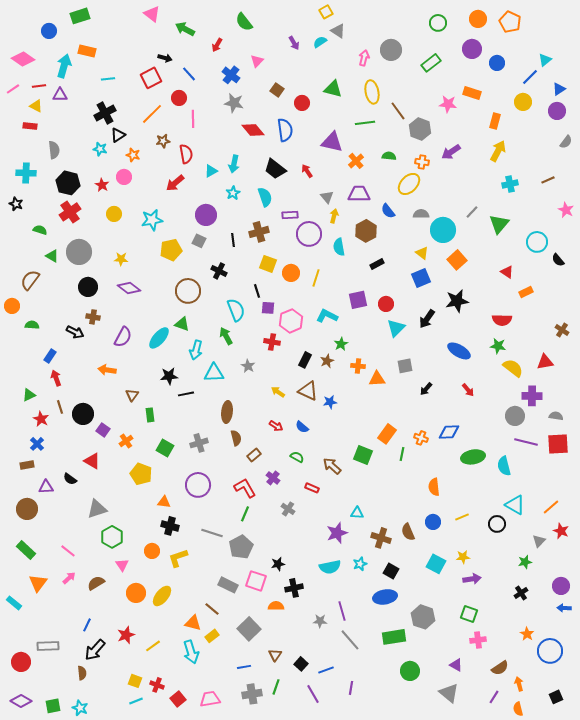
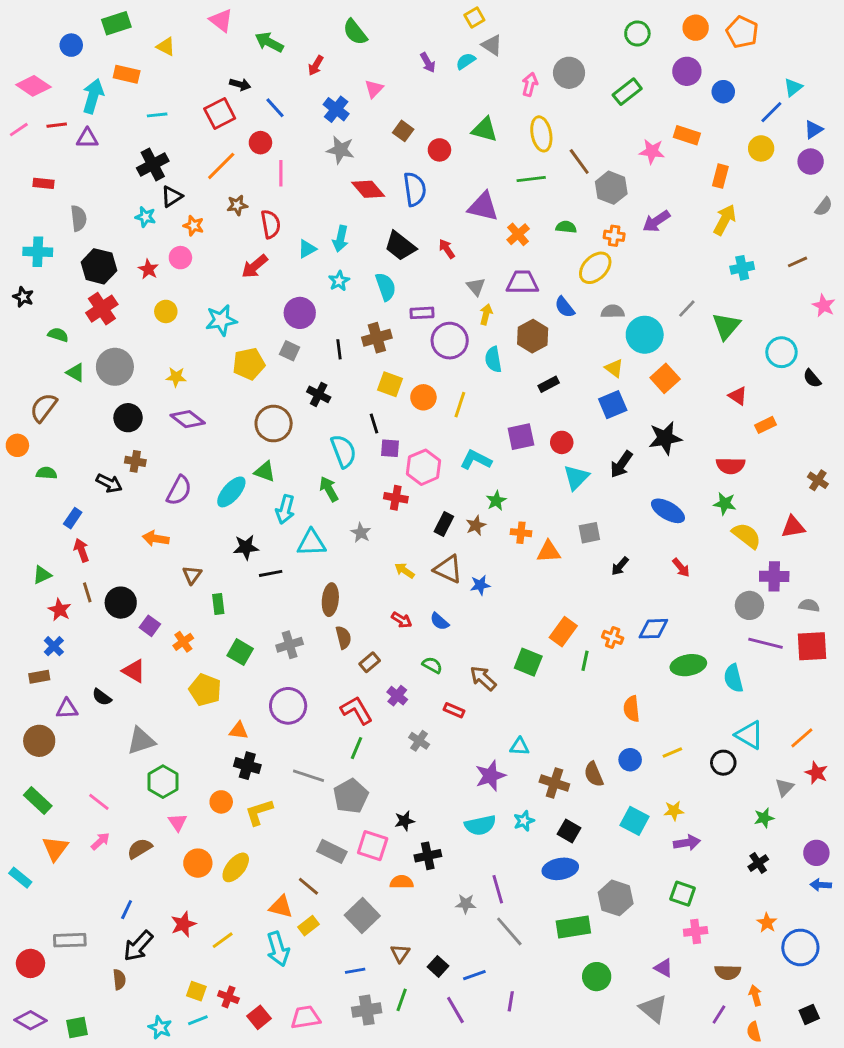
yellow triangle: (36, 106) -> (166, 47), moved
brown semicircle: (500, 668) -> (728, 972), turned 36
cyan star: (80, 708) -> (160, 1028), moved

